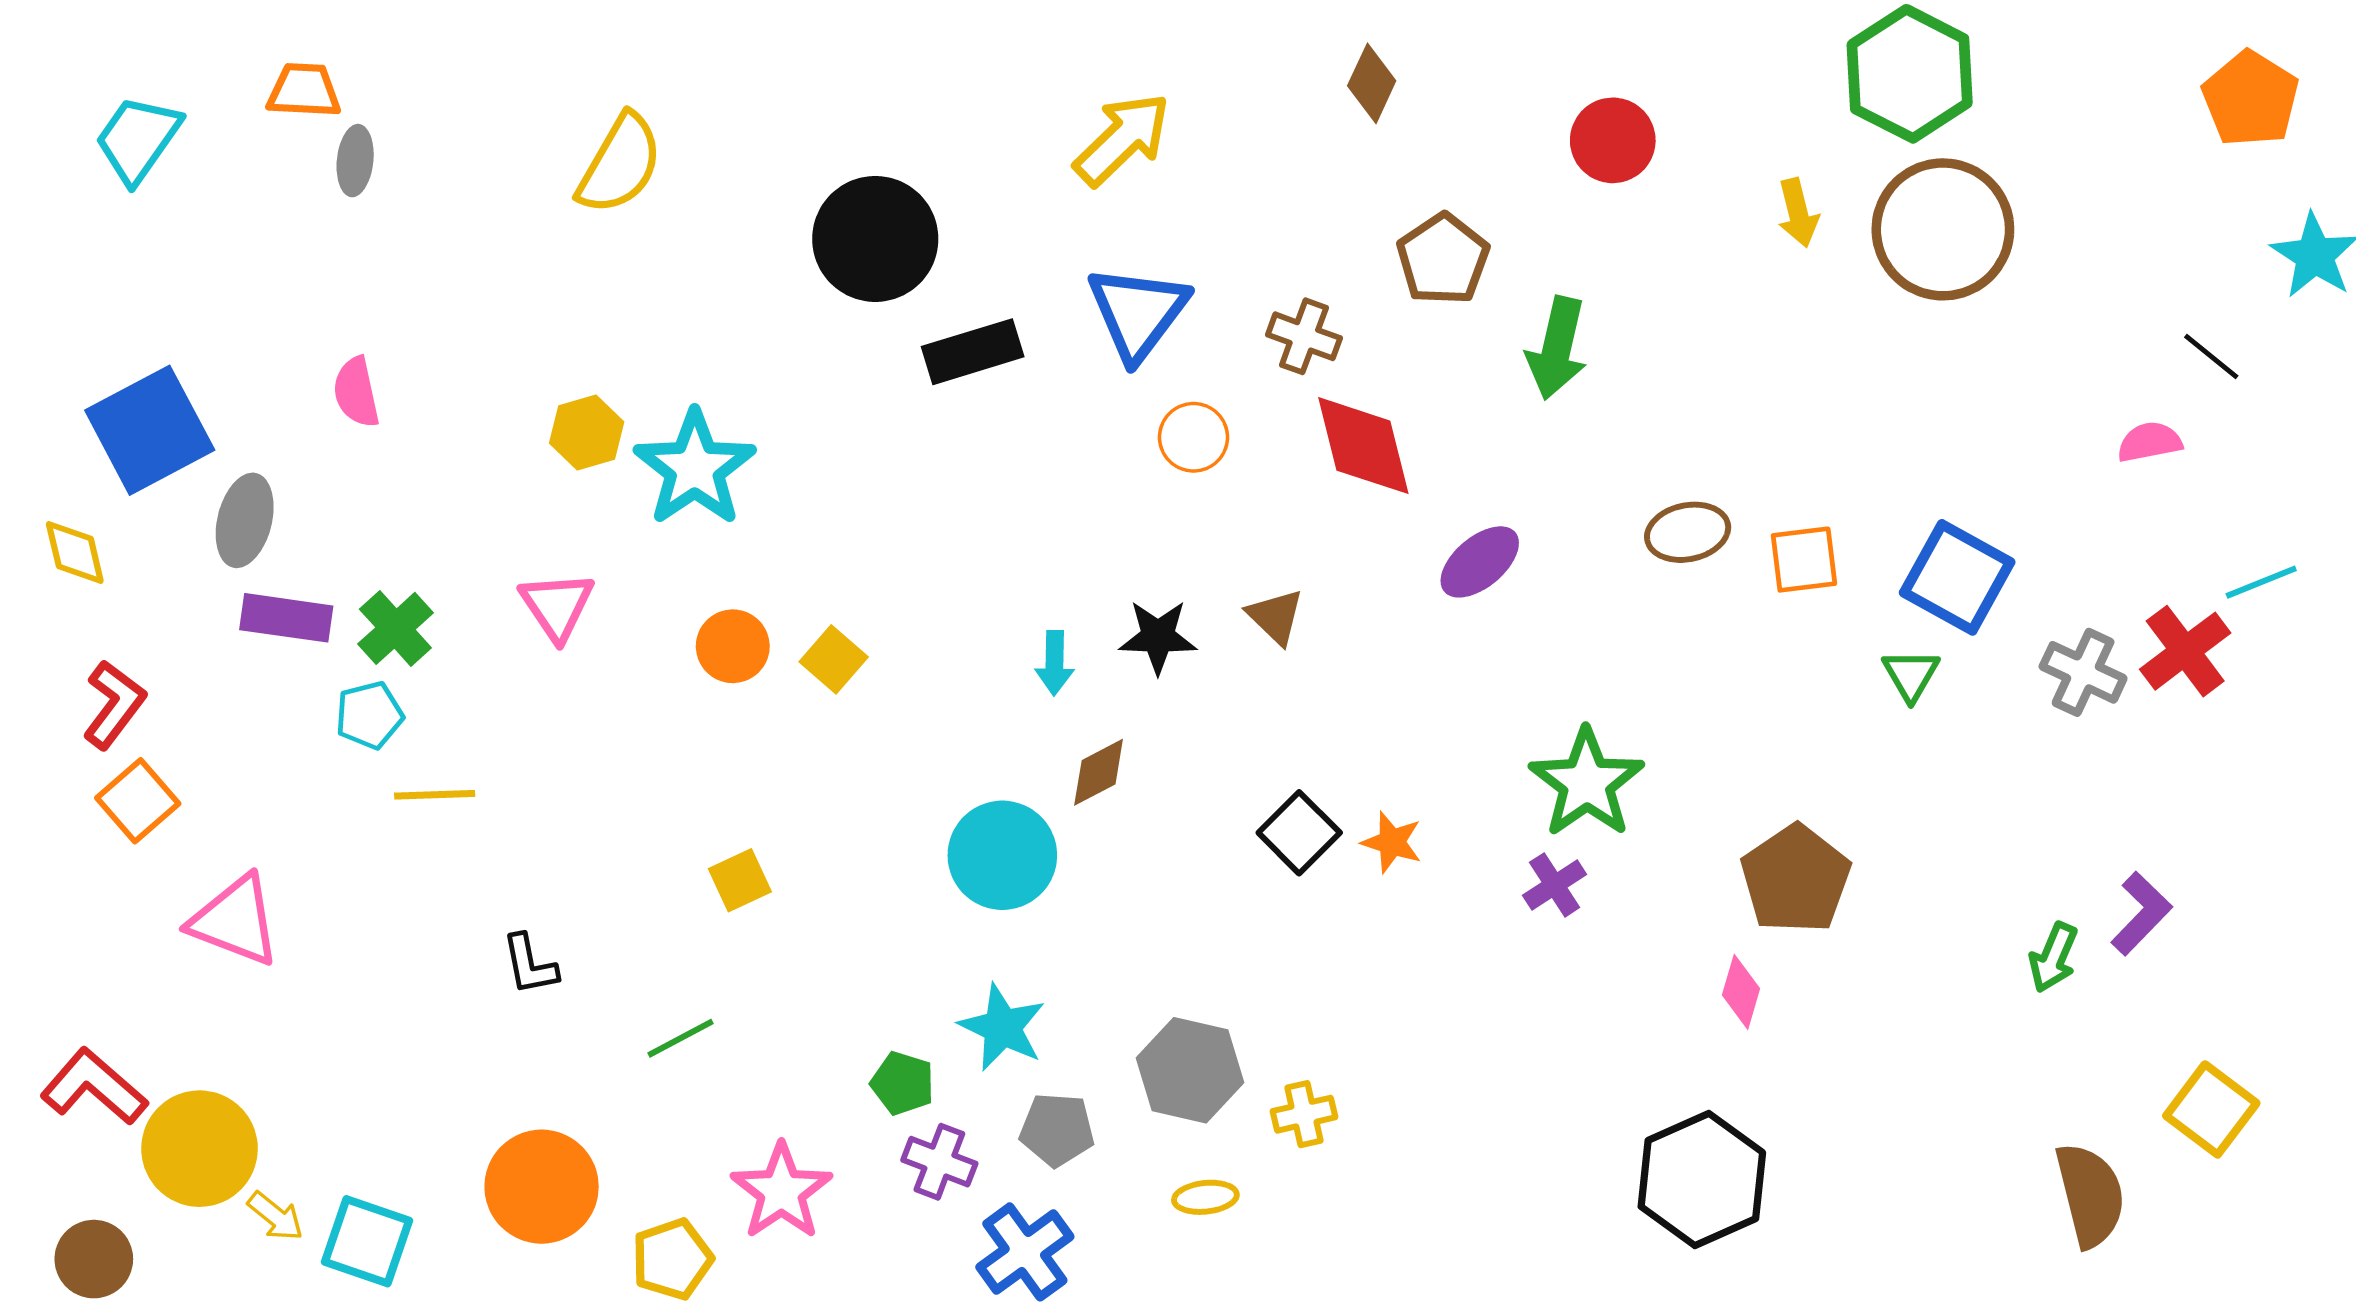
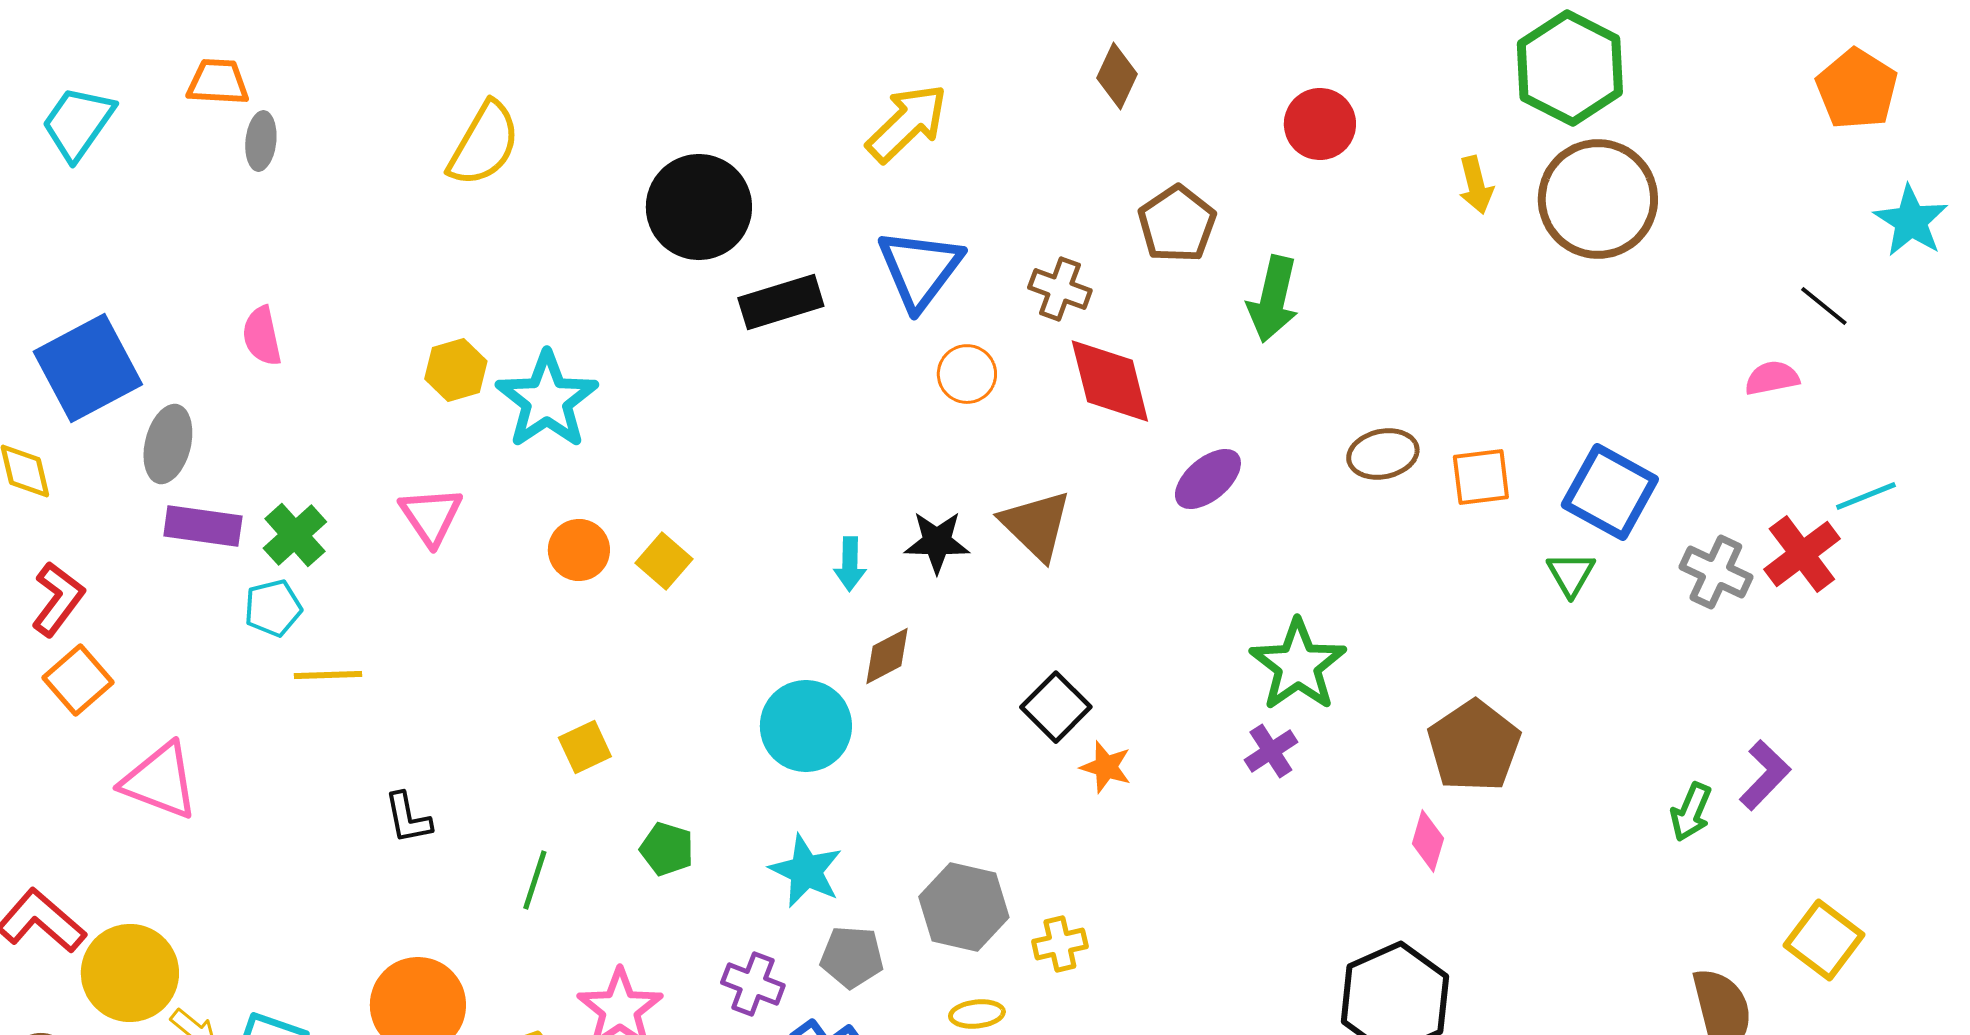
brown triangle: (1275, 617) -> (1036, 525), size x1.5
orange star: (1392, 842) -> (1106, 767), moved
green line: (680, 1038) -> (535, 880), turned -44
green pentagon: (903, 1083) -> (667, 849), moved

